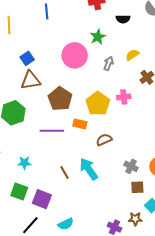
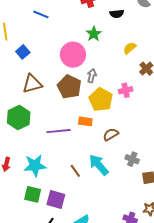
blue line: (47, 12) -> (41, 14), turned -56
blue square: (27, 58) -> (23, 52), moved
gray arrow: (109, 63) -> (92, 76), moved
brown pentagon: (60, 99) -> (69, 87), moved
cyan star: (24, 163) -> (35, 165), size x1.6
gray cross: (131, 166) -> (132, 159), moved

